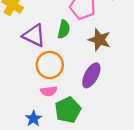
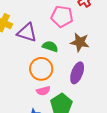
green semicircle: (64, 29) -> (50, 46), moved, turned -77
purple triangle: (34, 35) -> (27, 33), moved

